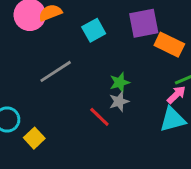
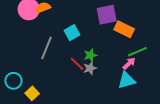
cyan square: (94, 30) -> (72, 33), moved
gray line: (56, 71) -> (47, 48), turned -35
red line: (99, 117) -> (77, 64), moved

